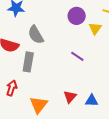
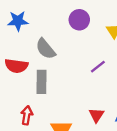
purple circle: (77, 16) -> (79, 20), moved
purple line: (77, 56) -> (98, 67), turned -64

